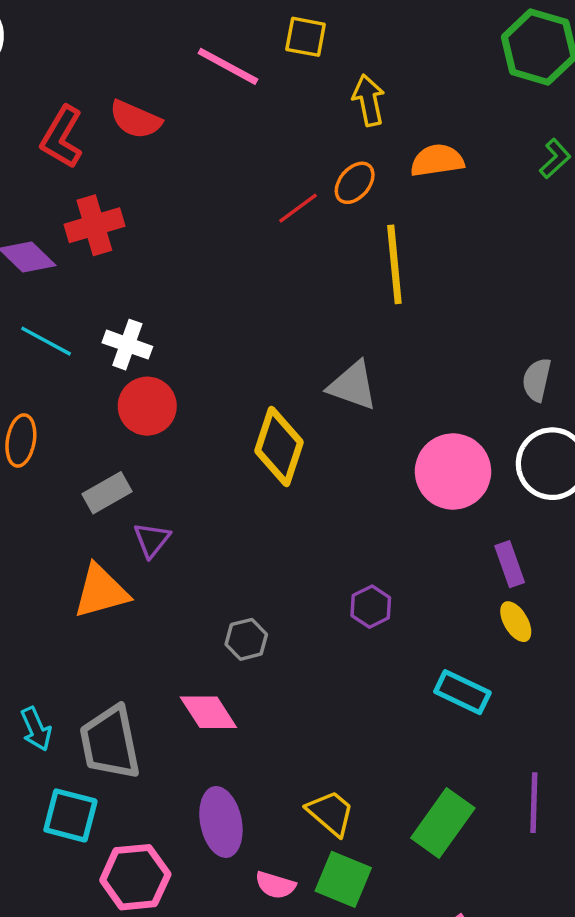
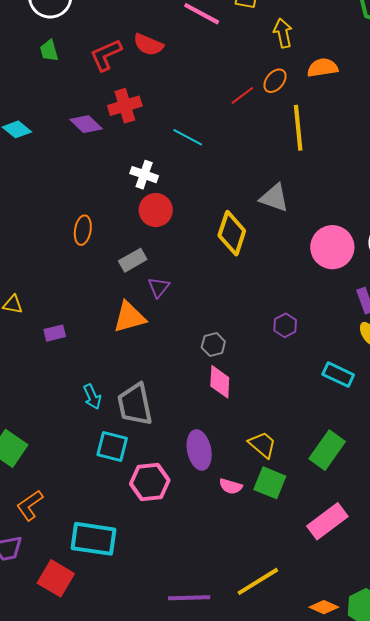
red L-shape: (62, 137) -> (106, 55), turned 36
cyan line: (46, 341) -> (188, 137), moved
pink diamond: (208, 712) -> (220, 382), moved, turned 36

